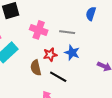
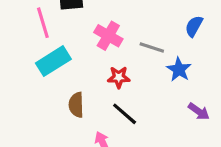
blue star: (72, 53) -> (179, 69), moved
brown semicircle: (36, 68) -> (76, 105), moved

